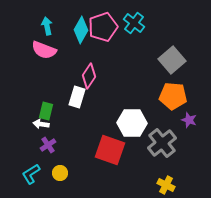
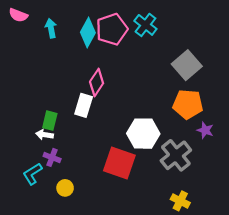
pink semicircle: (44, 50) -> (18, 15), moved, size x0.7
purple cross: (48, 145) -> (52, 157), turned -35
cyan L-shape: (31, 174) -> (32, 174), moved

